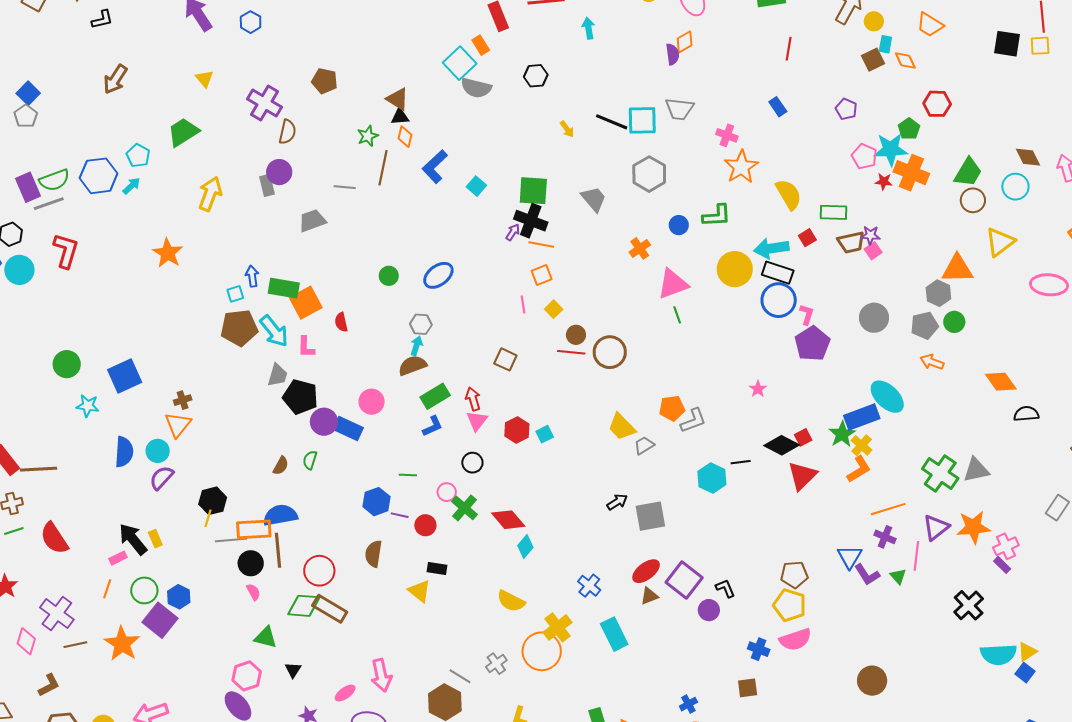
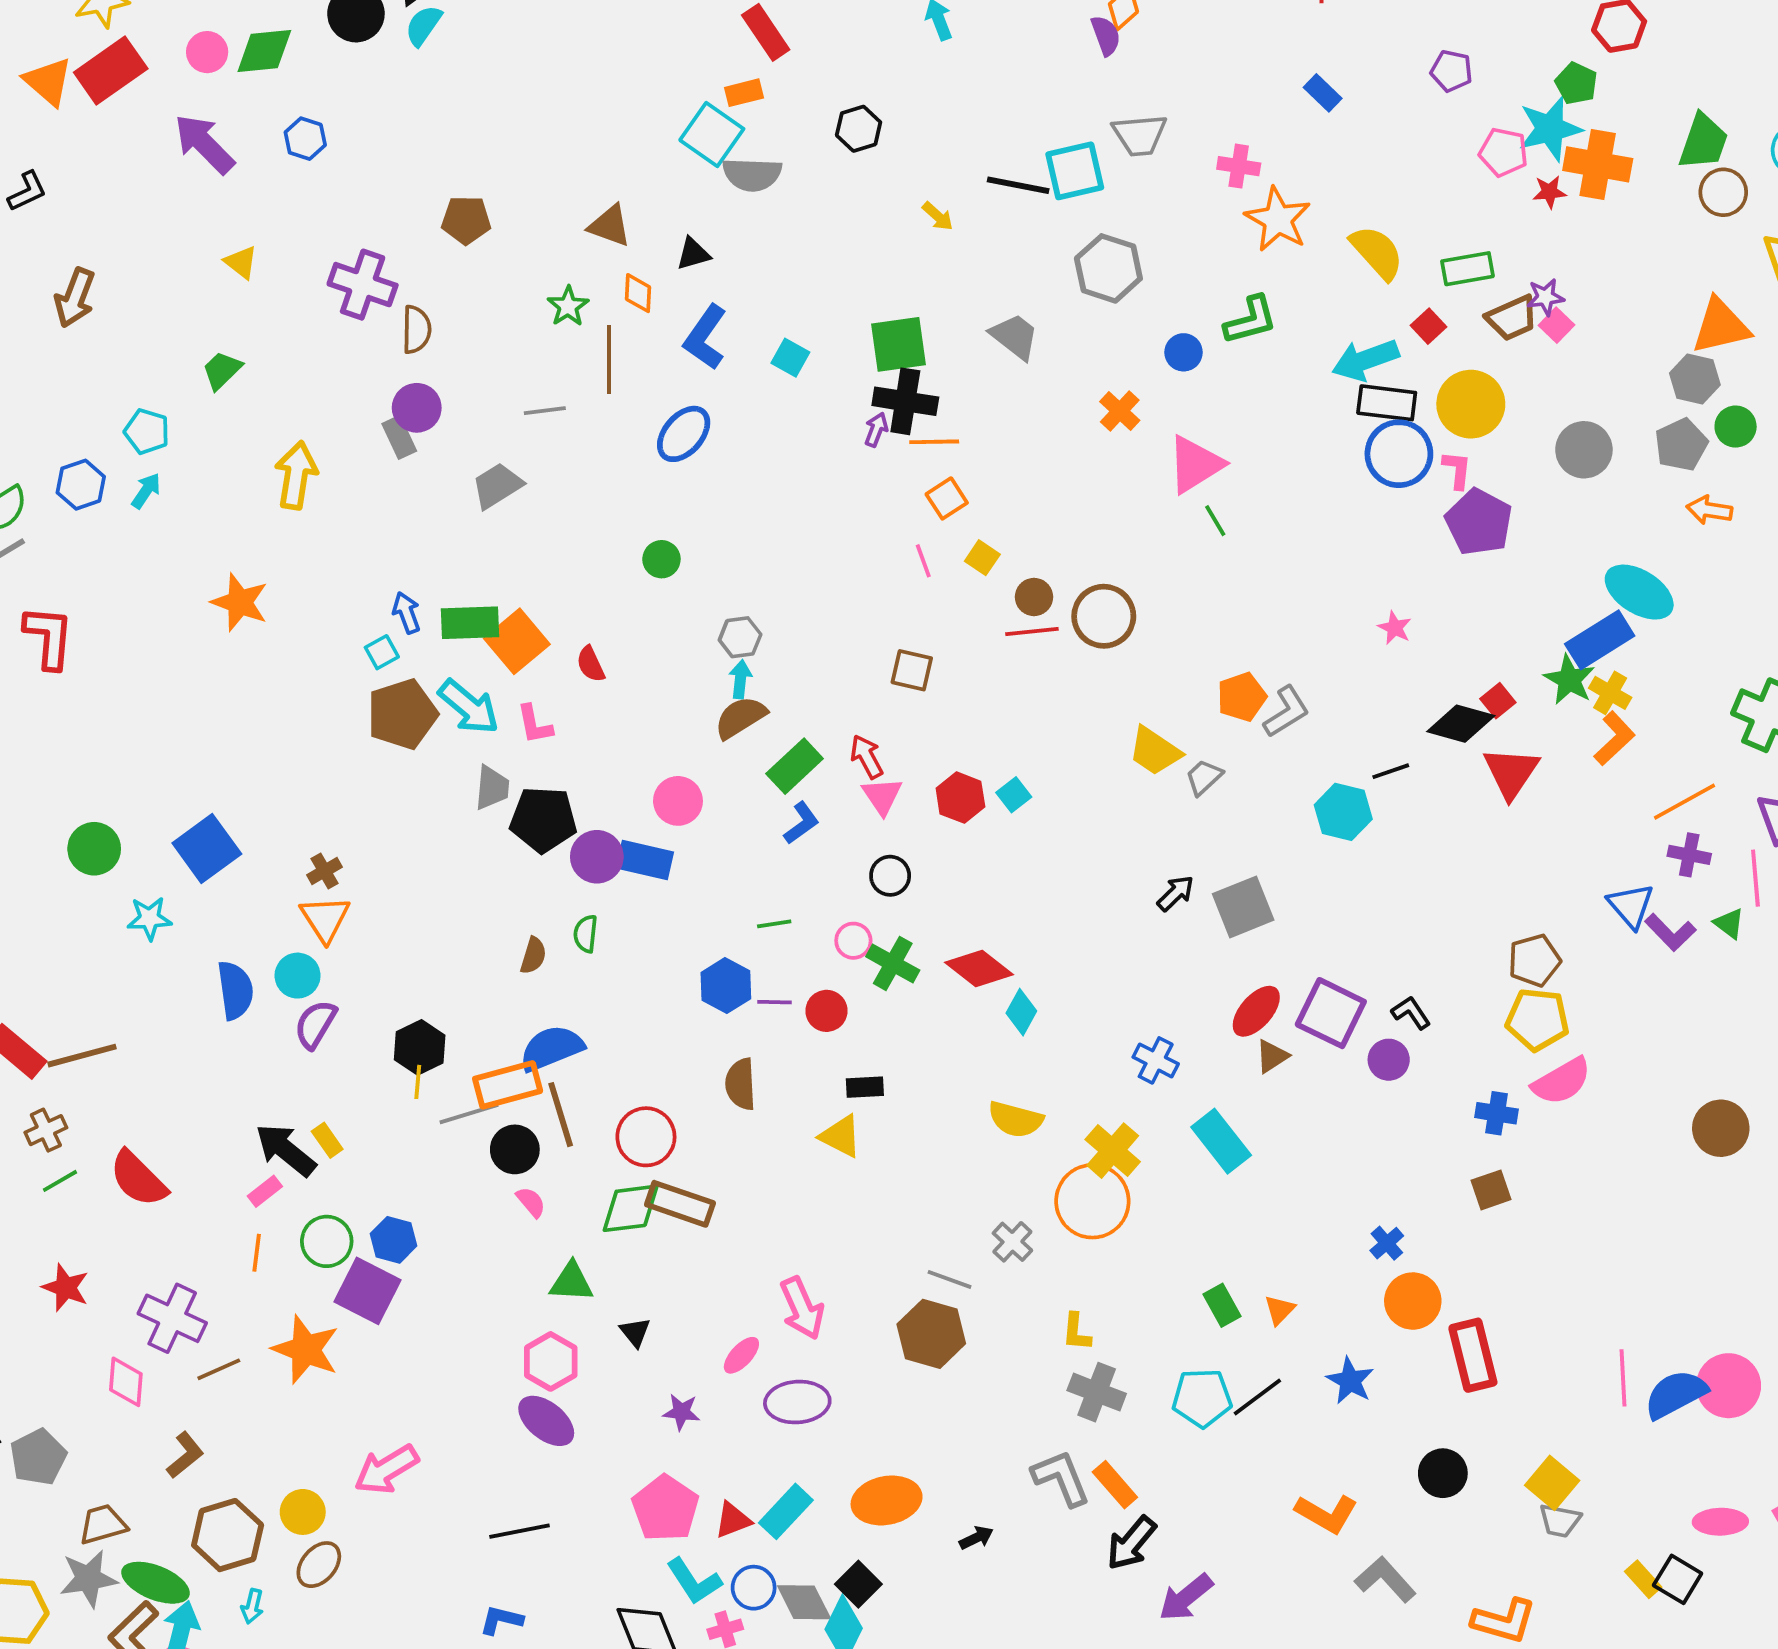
orange rectangle: (481, 45) -> (744, 93), turned -60
black triangle: (400, 117) -> (693, 254), moved
green trapezoid: (183, 132) -> (222, 370), size x0.7
blue hexagon: (99, 176) -> (81, 485), size x0.7
yellow circle: (735, 269) -> (1471, 404), moved
blue ellipse: (438, 275) -> (684, 434), moved

